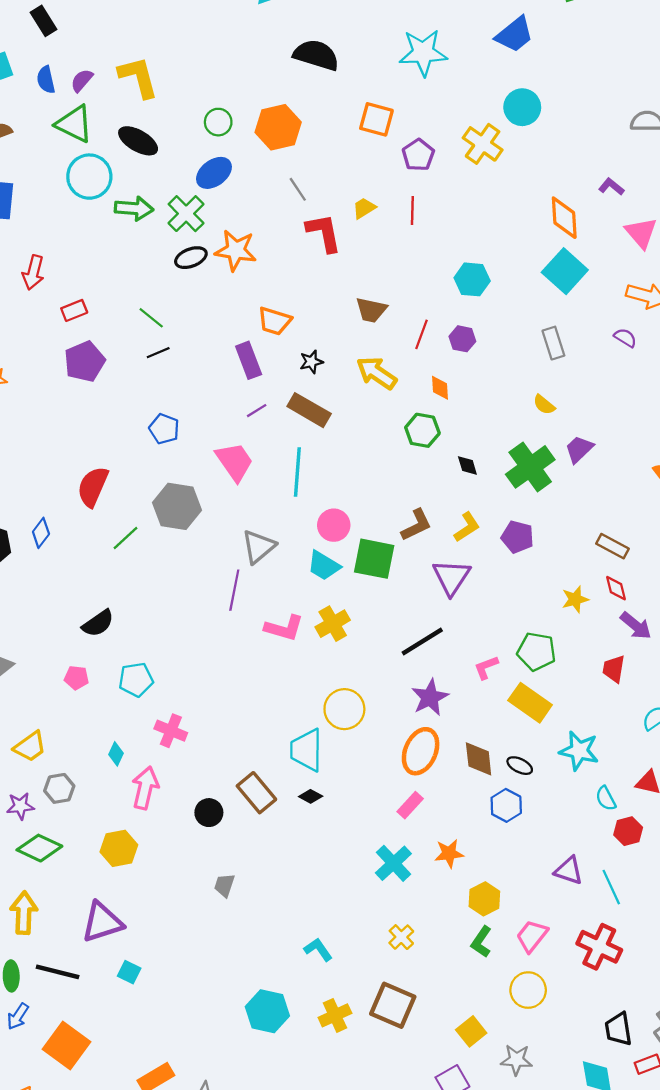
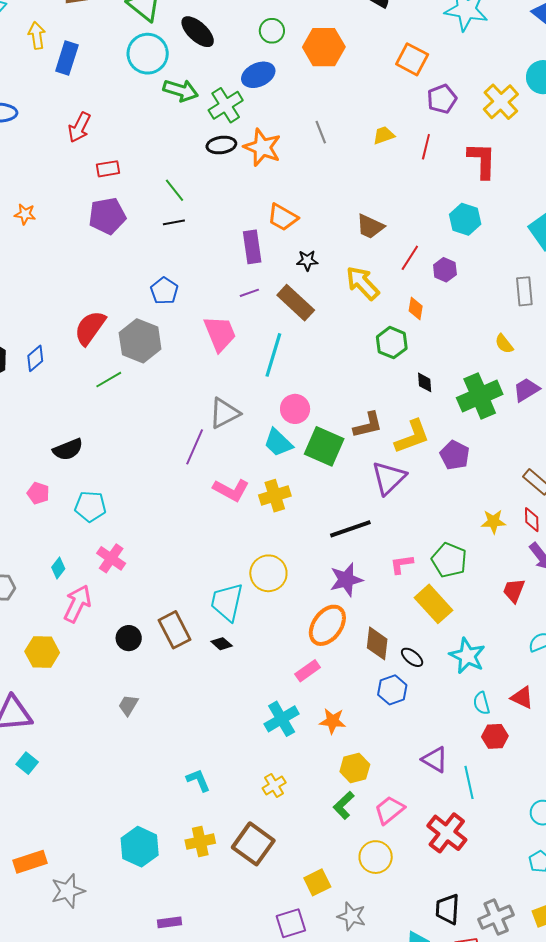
gray line: (298, 189) -> (321, 132), moved
red L-shape: (324, 233) -> (482, 160), moved
gray hexagon: (177, 506) -> (140, 341), moved
yellow L-shape: (467, 527) -> (412, 437), size x1.4
cyan hexagon: (267, 1011) -> (140, 847), moved

